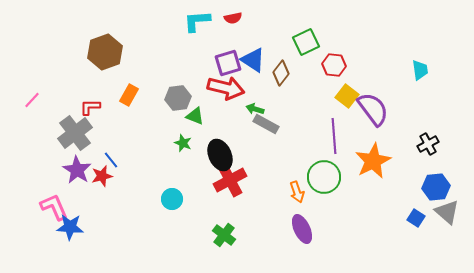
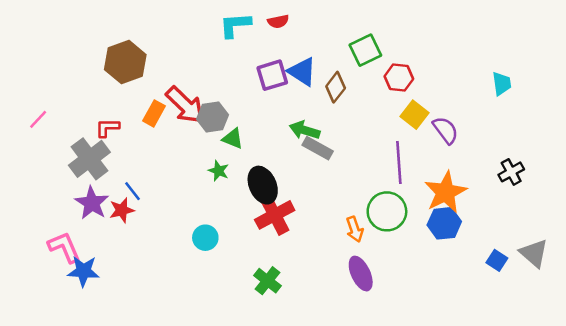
red arrow: (226, 88) -> (185, 105), moved, turned 30
green arrow: (255, 109) -> (305, 130), size x1.4
purple semicircle: (373, 109) -> (445, 130), size x0.7
blue hexagon: (436, 187) -> (444, 223), moved

